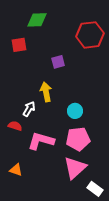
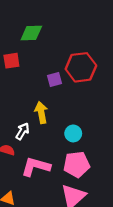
red hexagon: (90, 35) -> (81, 67), moved

